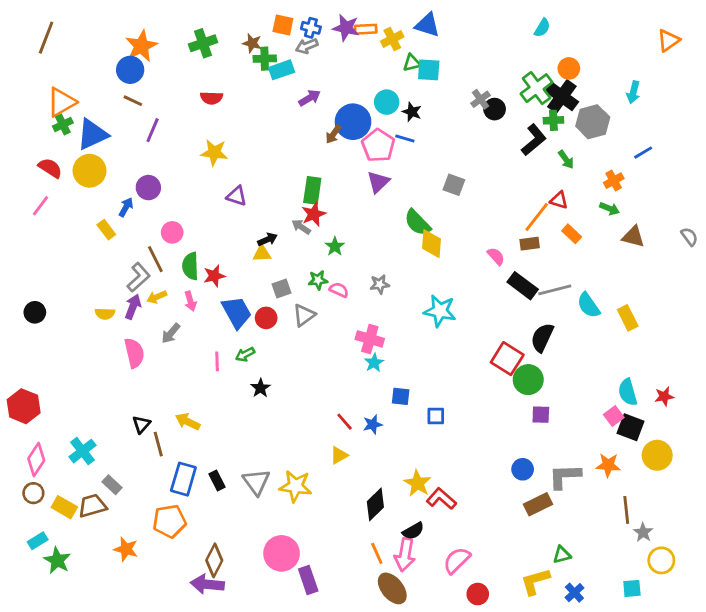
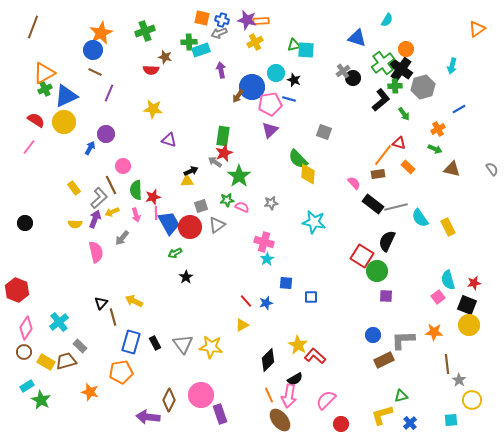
blue triangle: (427, 25) -> (357, 38), moved
yellow cross: (392, 39) -> (255, 42), moved
brown star: (252, 43) -> (165, 57), moved
purple arrow: (310, 98) -> (221, 70), turned -70
pink pentagon: (378, 146) -> (270, 104), turned 30
yellow rectangle: (106, 230) -> (74, 188), moved
green star: (335, 246) -> (239, 176), size x1.6
red circle: (266, 318) -> (190, 227), size x1.5
pink line: (217, 361) -> (156, 213), moved
black square: (631, 427) -> (467, 305), moved
brown diamond: (214, 560) -> (169, 400), moved

